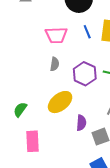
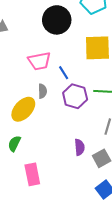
blue line: (87, 32) -> (64, 73), moved
yellow ellipse: (60, 102) -> (23, 109), moved

